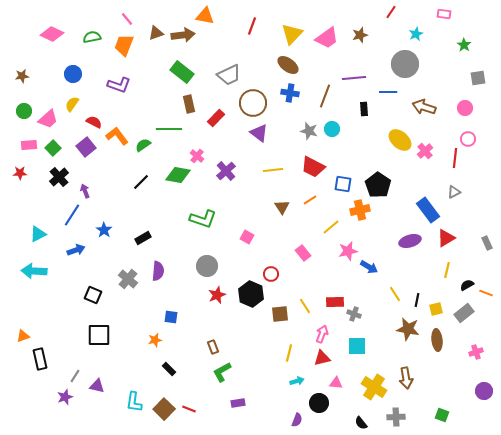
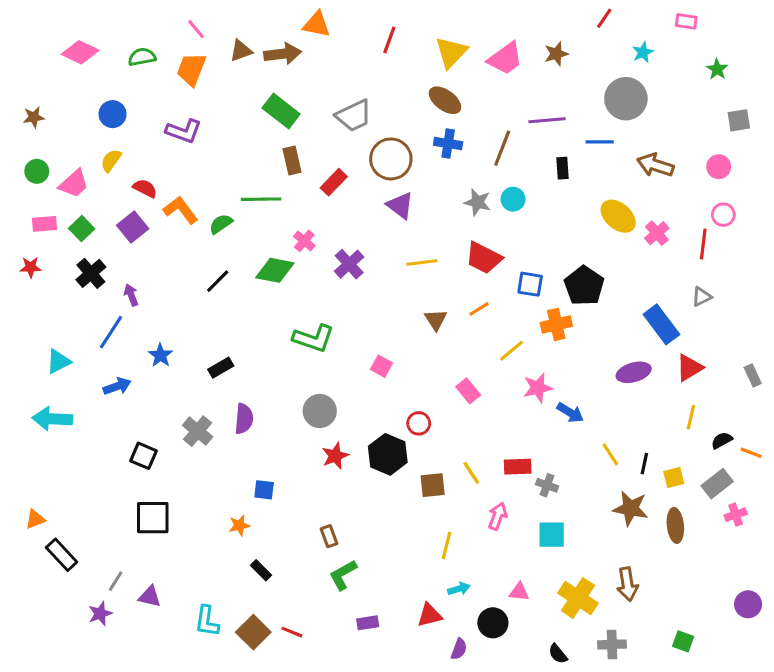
pink cross: (476, 352) -> (736, 515), moved
red triangle: (322, 358) -> (430, 615), moved
black rectangle: (40, 359) -> (62, 555), turned -30

